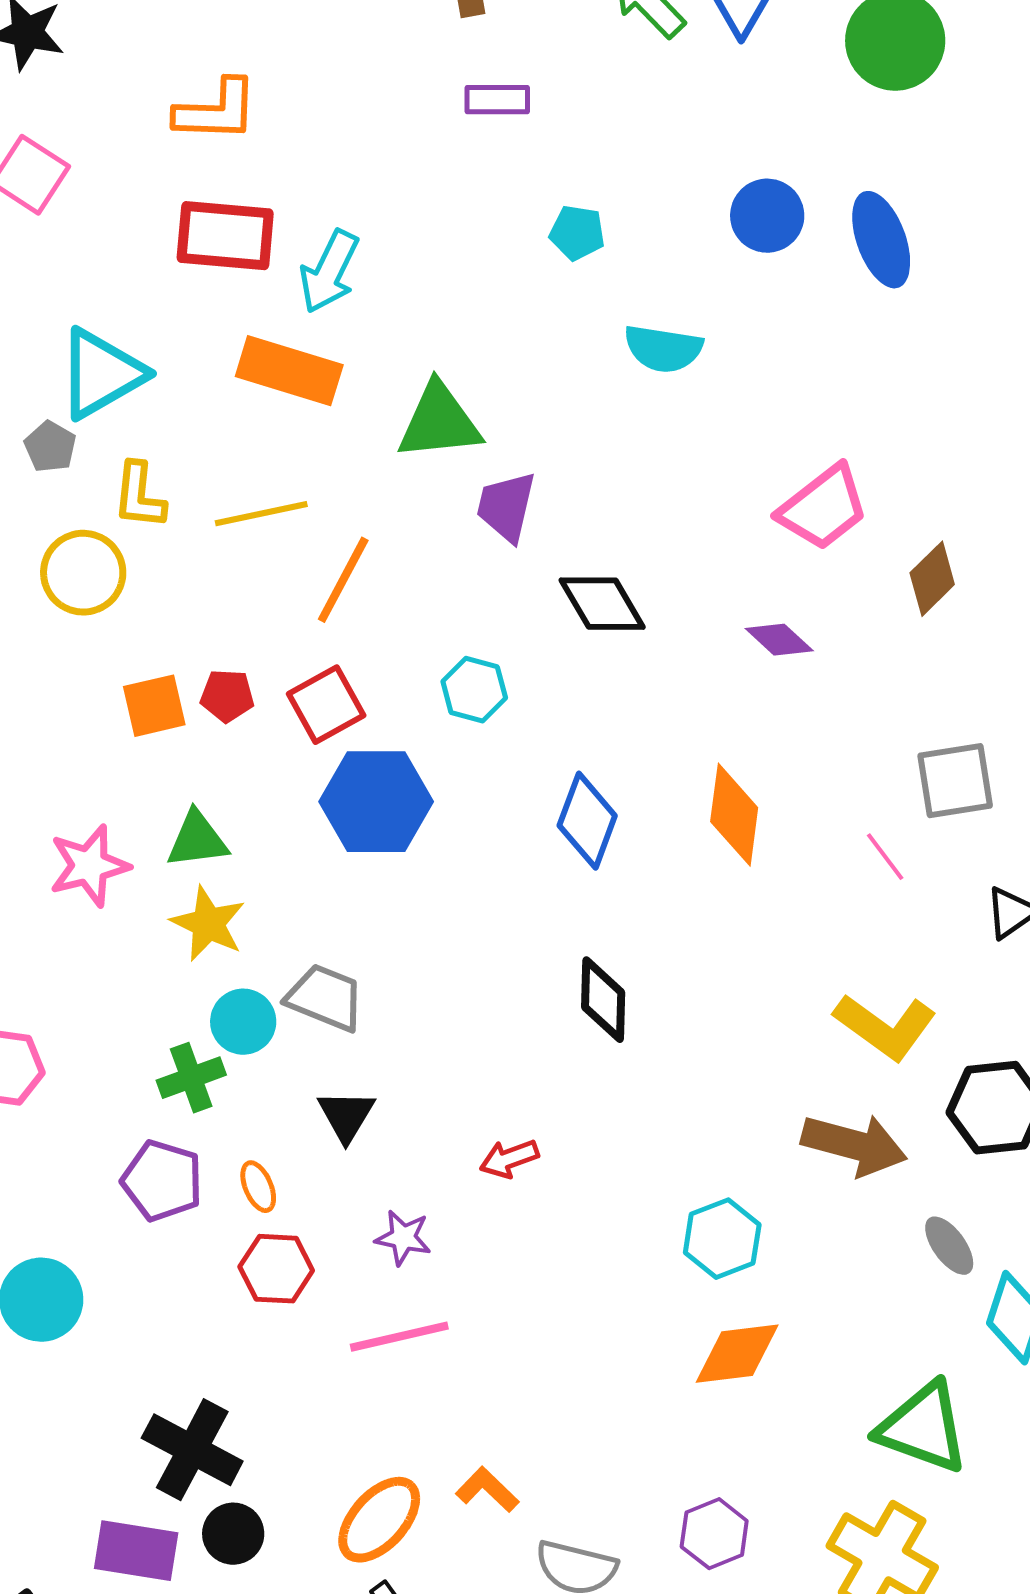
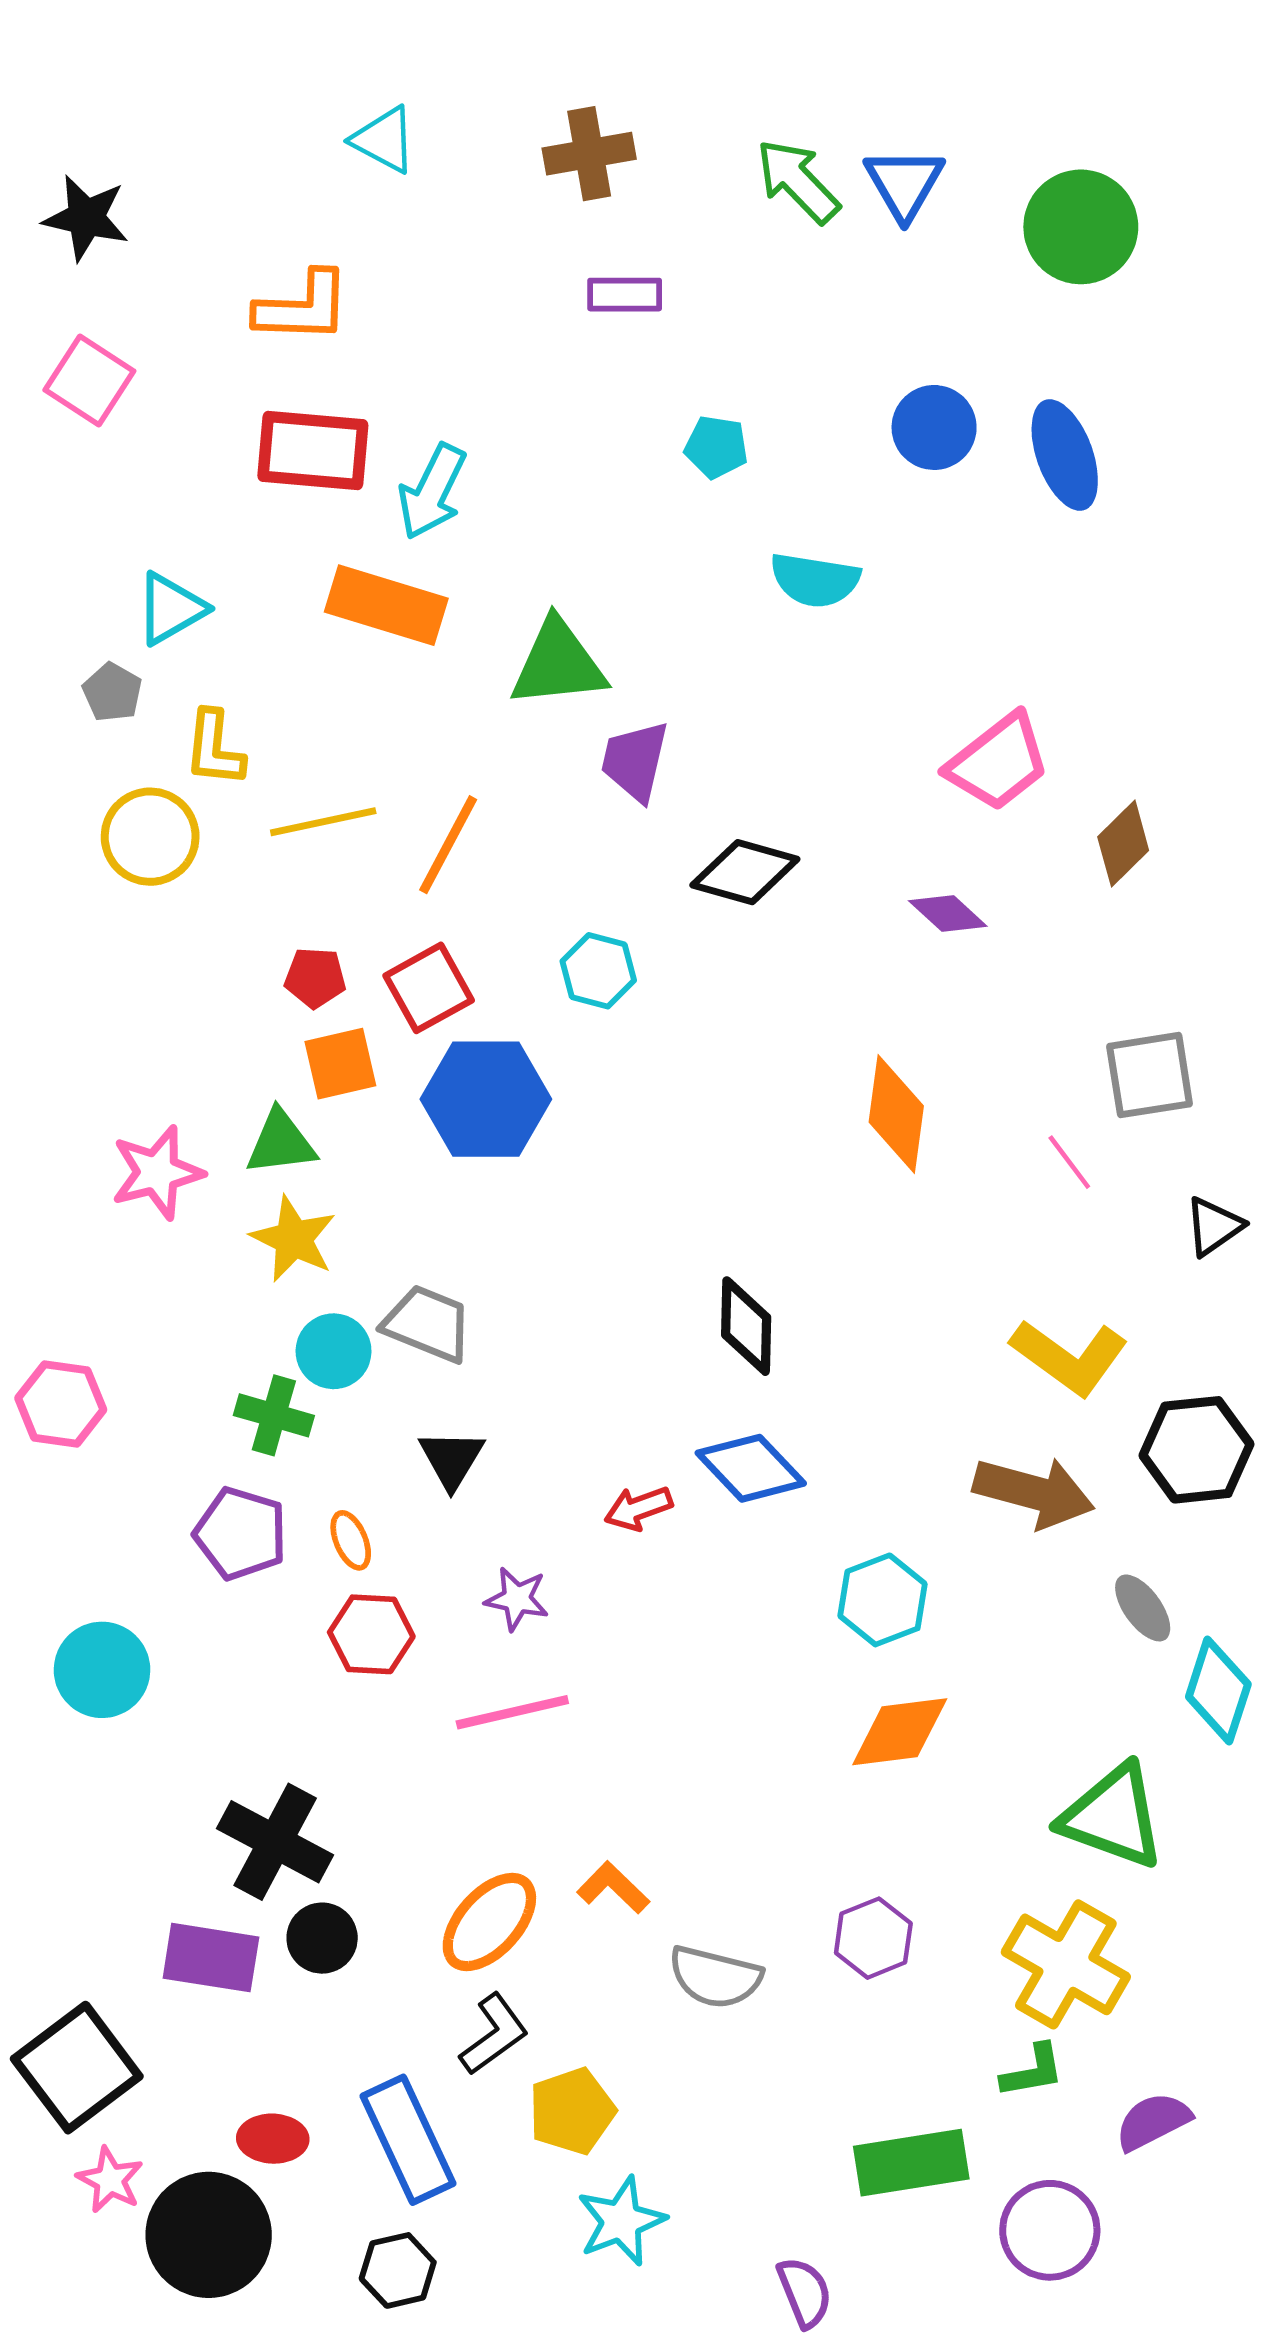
cyan triangle: (101, 374) -> (171, 609), size x0.7
yellow line: (261, 514) -> (323, 822), moved
black diamond: (602, 604) -> (745, 872), turned -44
orange square: (154, 706) -> (340, 1064), moved
blue diamond: (587, 821) -> (751, 1468), moved, turned -64
green cross: (191, 1078) -> (274, 1415), turned 36

